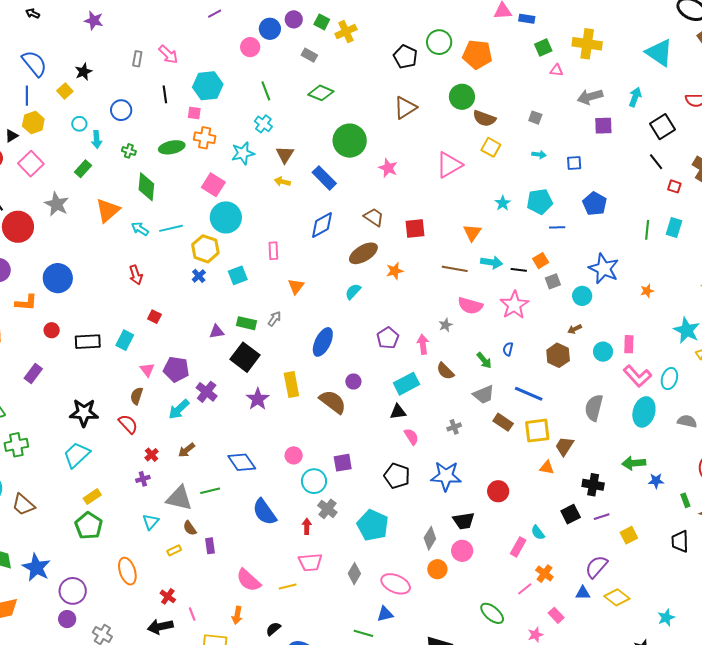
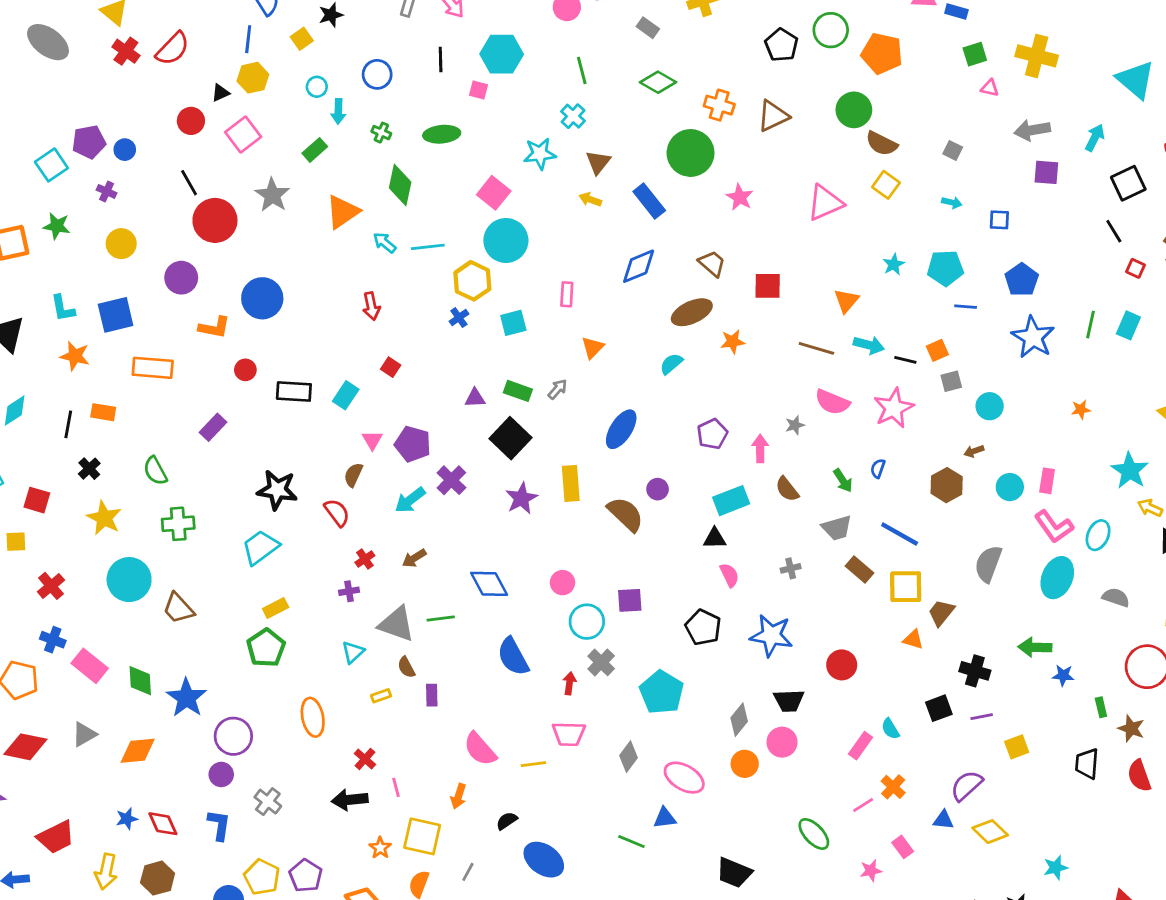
orange cross: (205, 138) -> (719, 105), moved
blue star: (604, 269) -> (1033, 337), moved

